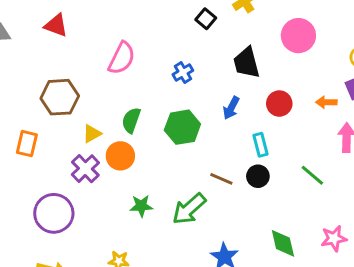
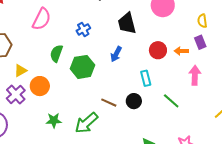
red circle: (279, 104) -> (158, 50), moved
green semicircle: (131, 120) -> (56, 53), moved
cyan rectangle: (260, 145) -> (146, 78), moved

